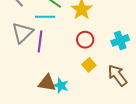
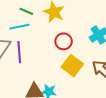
yellow square: (89, 65) -> (72, 66), size x1.5

